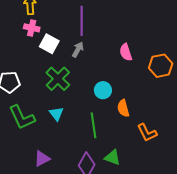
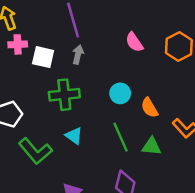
green cross: (58, 79) -> (64, 95), turned -35
green triangle: (112, 157) -> (151, 146), moved

